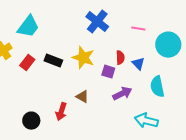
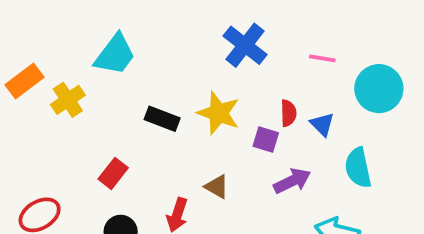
red rectangle: (27, 63) -> (113, 173), moved

